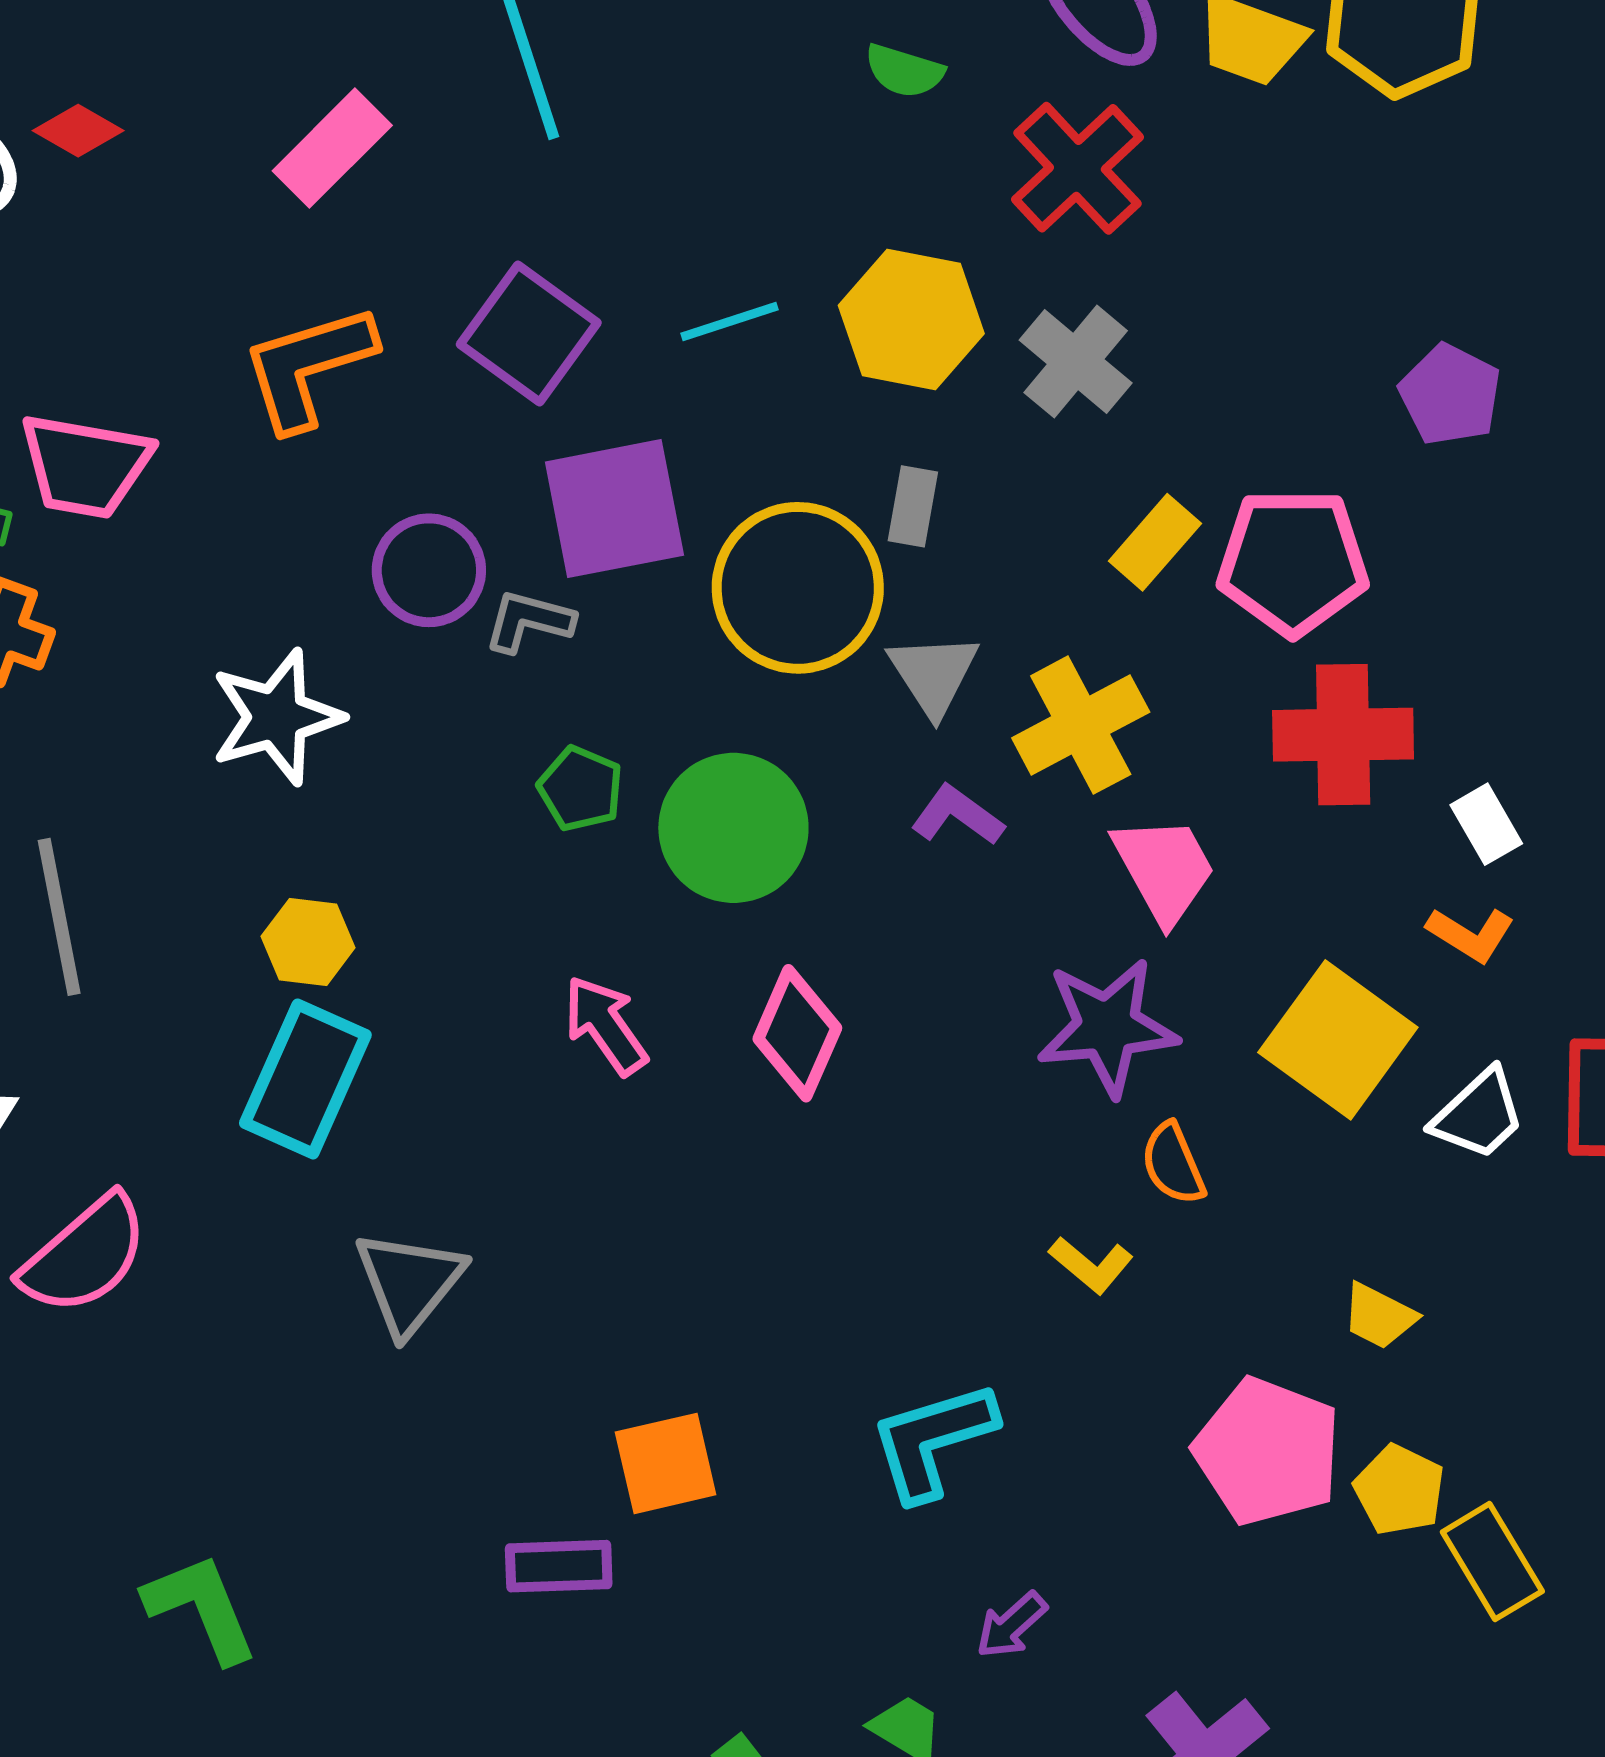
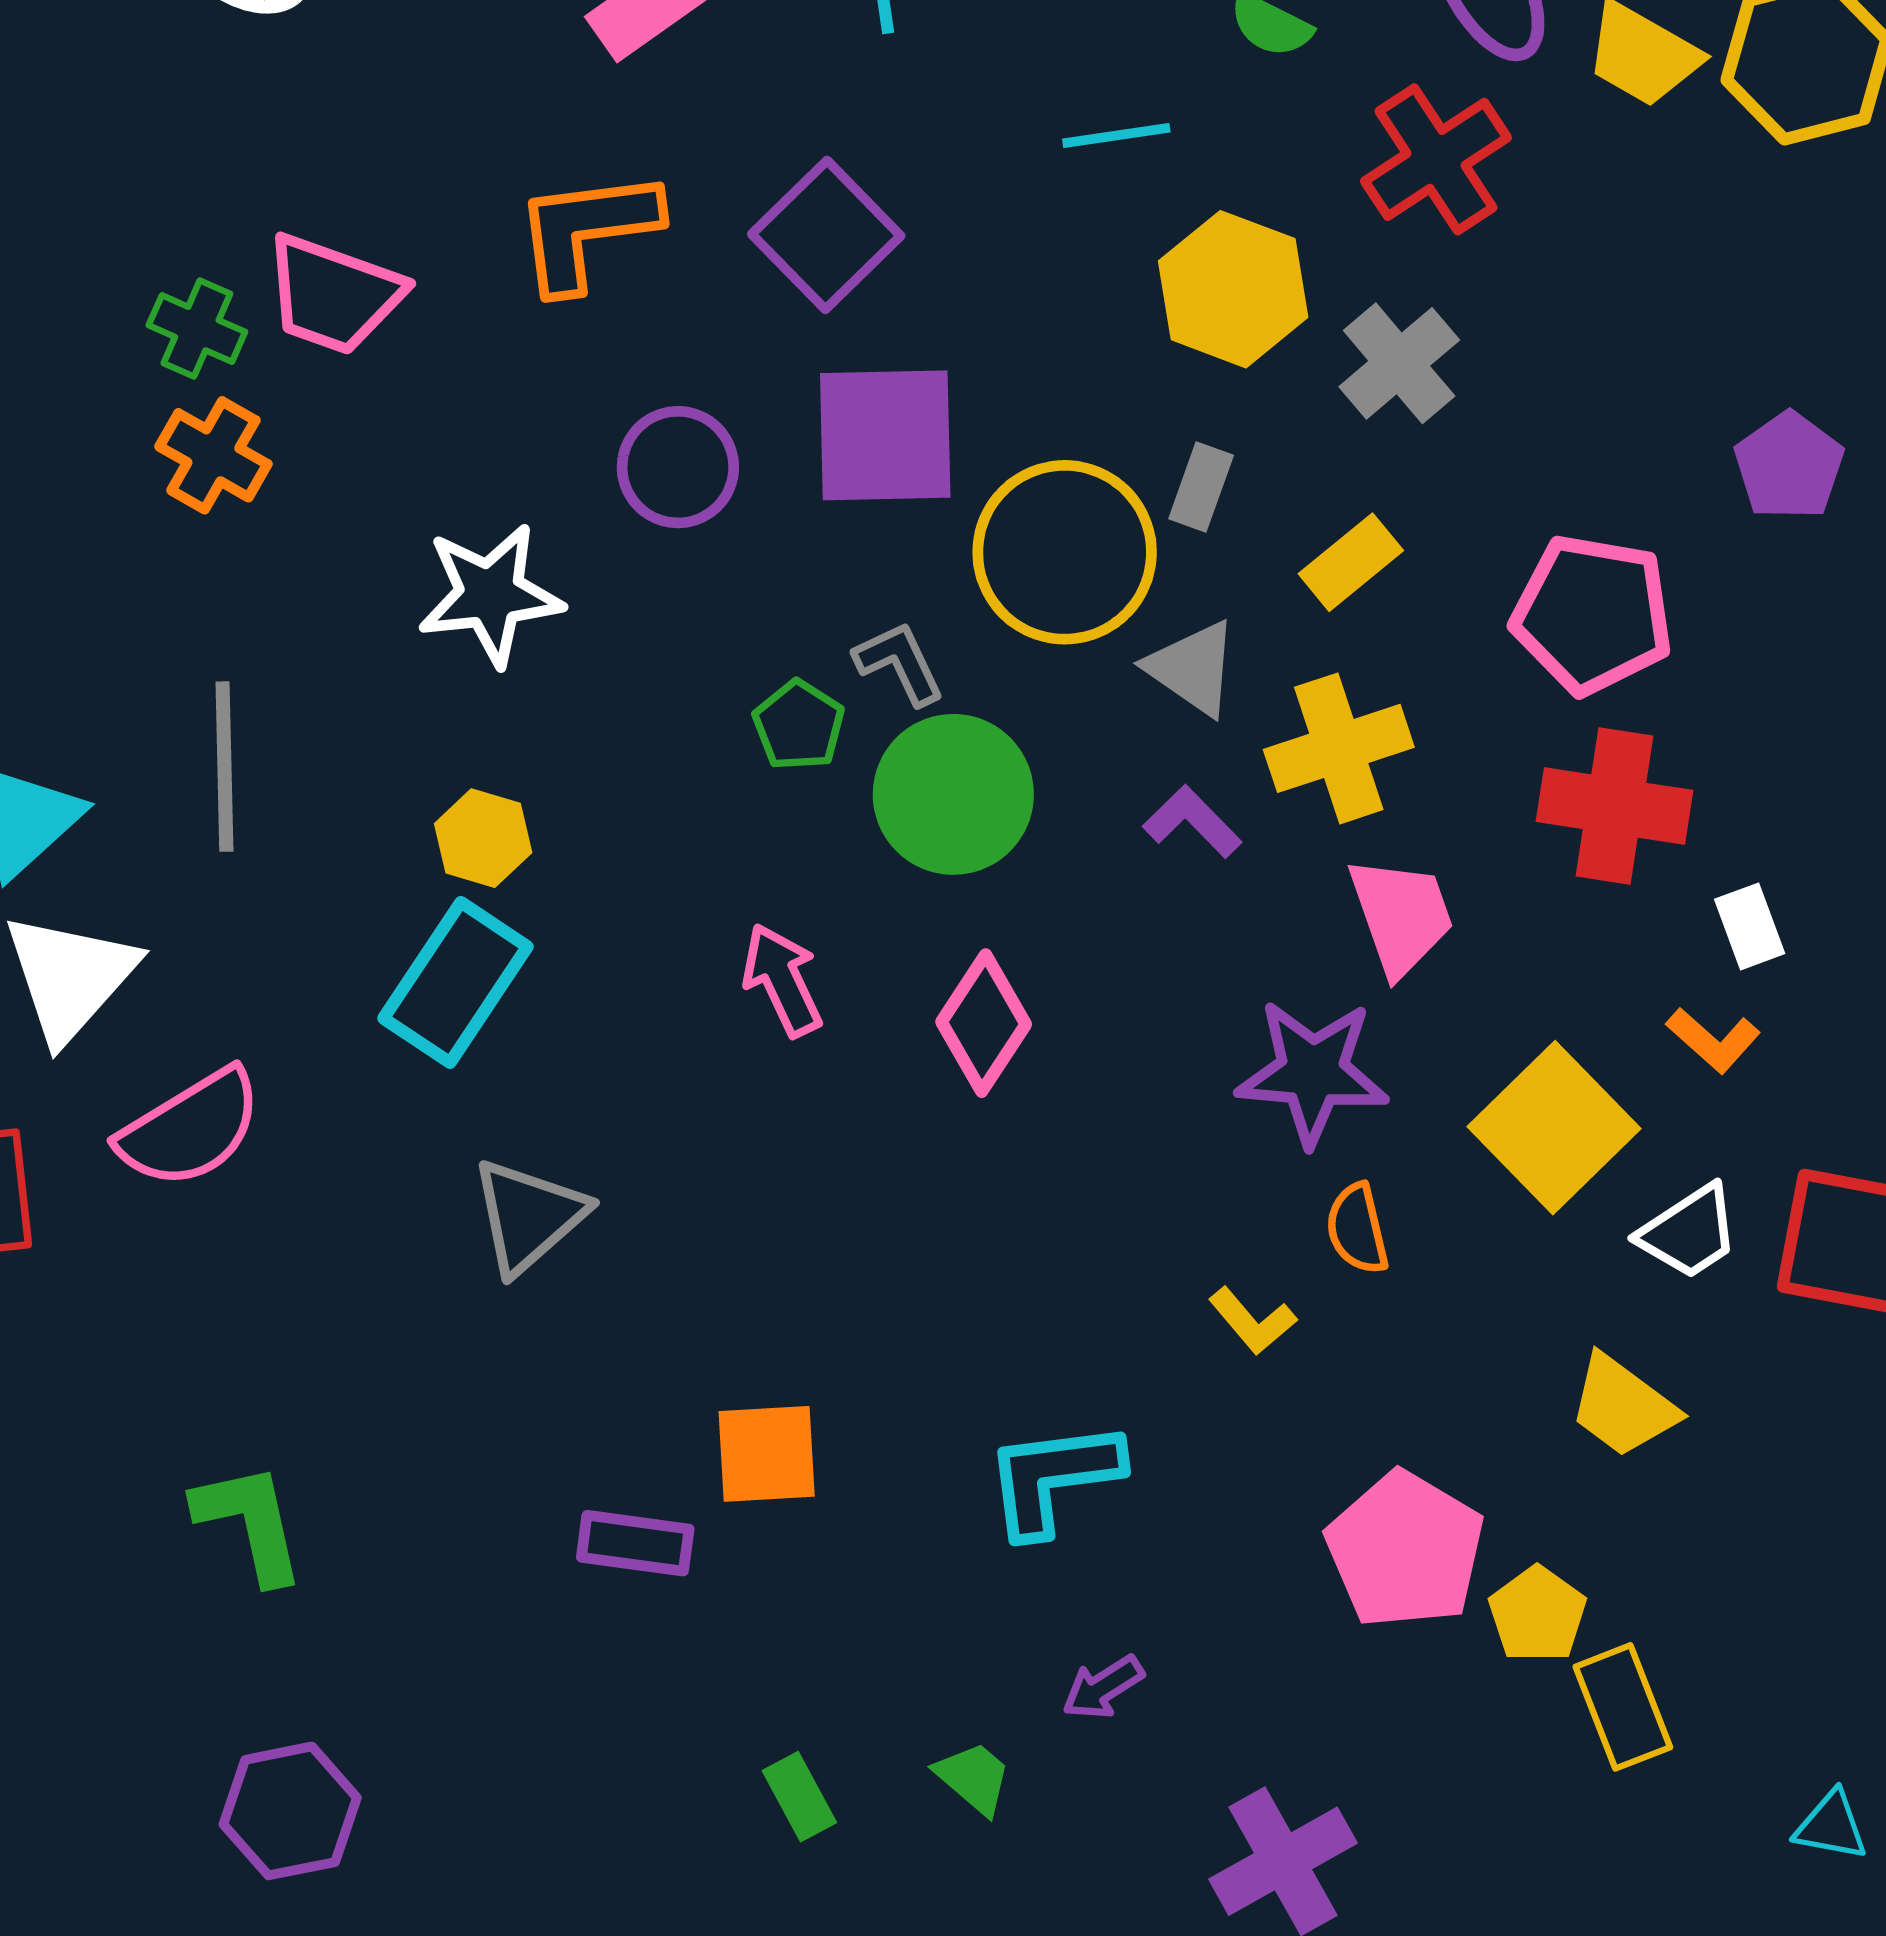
cyan line: (730, 322) -> (1116, 135), moved
yellow rectangle: (1155, 542) -> (1351, 562), moved
gray L-shape: (529, 621) -> (899, 663), moved, turned 40
gray triangle: (934, 674) -> (1193, 668), turned -32
yellow trapezoid: (1379, 1316) -> (1623, 1406), moved, size x1.4

